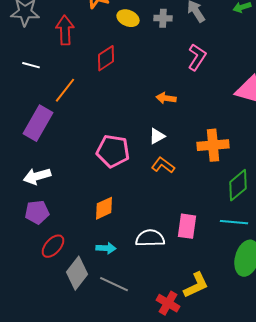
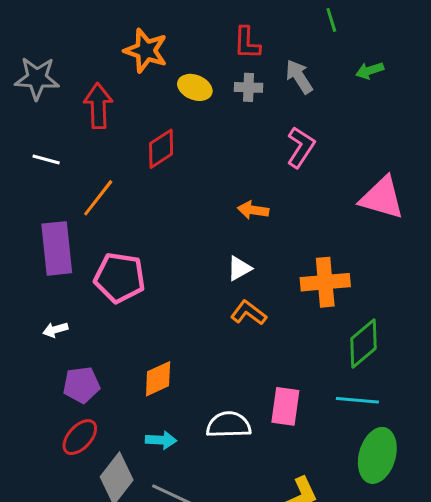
purple rectangle: (38, 123) -> (57, 248), turned -36
pink pentagon: (113, 151) -> (120, 278), moved
white arrow: (37, 176) -> (55, 330), size x0.6
purple pentagon: (37, 212) -> (81, 385), moved

